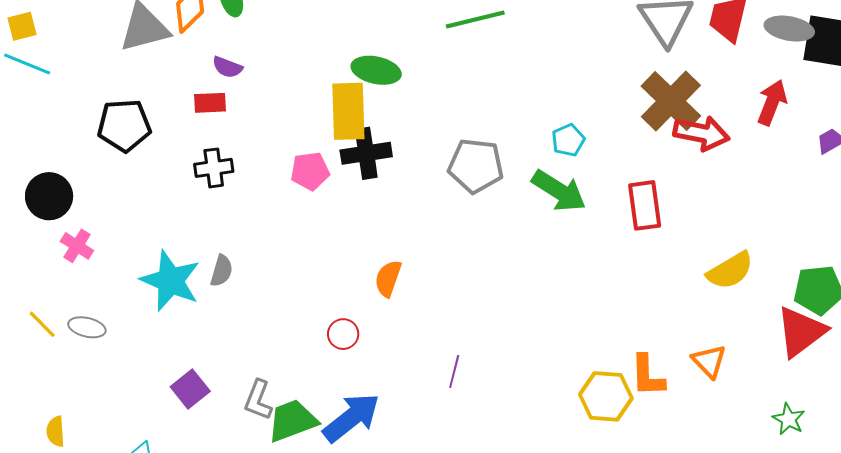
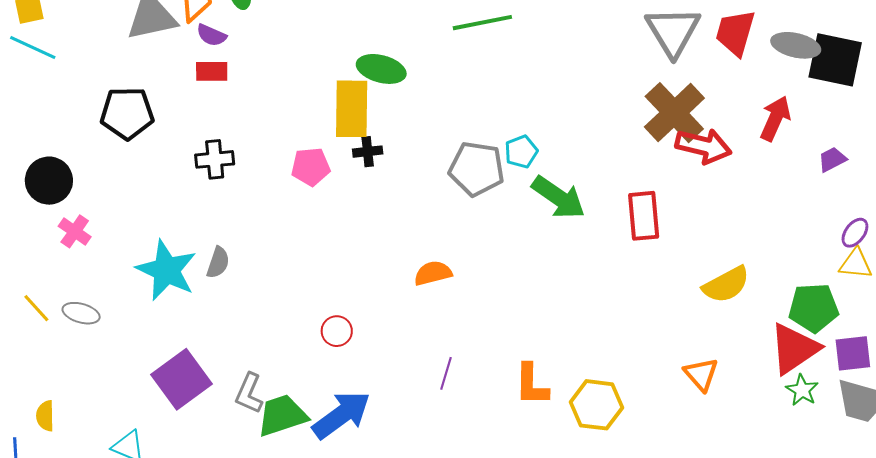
purple semicircle: (227, 67) -> (211, 35), moved
red rectangle: (210, 103) -> (212, 71), moved
cyan pentagon: (568, 140) -> (521, 152), moved
black cross: (366, 153) -> (368, 152), size x0.6
orange semicircle: (388, 279) -> (433, 273), moved, turned 54
orange L-shape: (647, 376) -> (531, 385), moved
purple square: (190, 389) -> (181, 379), size x1.5
green star: (789, 419) -> (802, 390), moved

